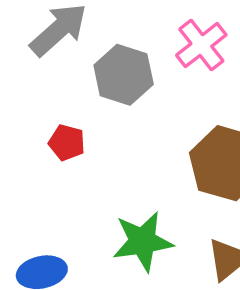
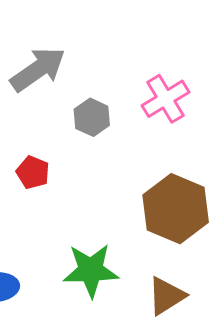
gray hexagon: (124, 75) -> (92, 117), size x0.7

